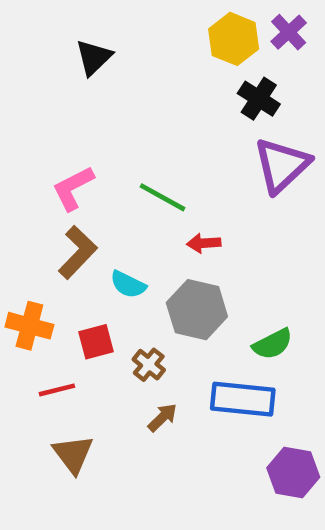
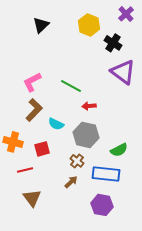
yellow hexagon: (234, 39) -> (89, 25), moved
purple triangle: (282, 165) -> (123, 72), turned -40
brown cross: (149, 365) -> (77, 161), moved
purple hexagon: (293, 473) -> (102, 205), moved

